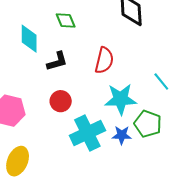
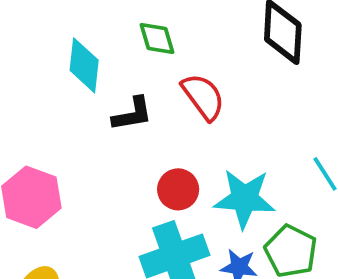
red semicircle: (104, 60) -> (203, 97), moved, turned -56
red circle: (61, 101) -> (178, 189), moved

